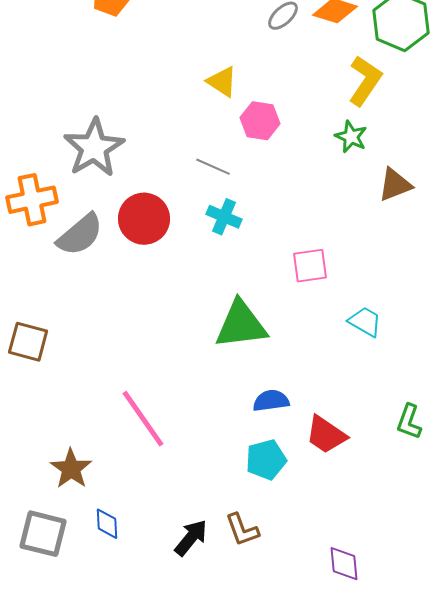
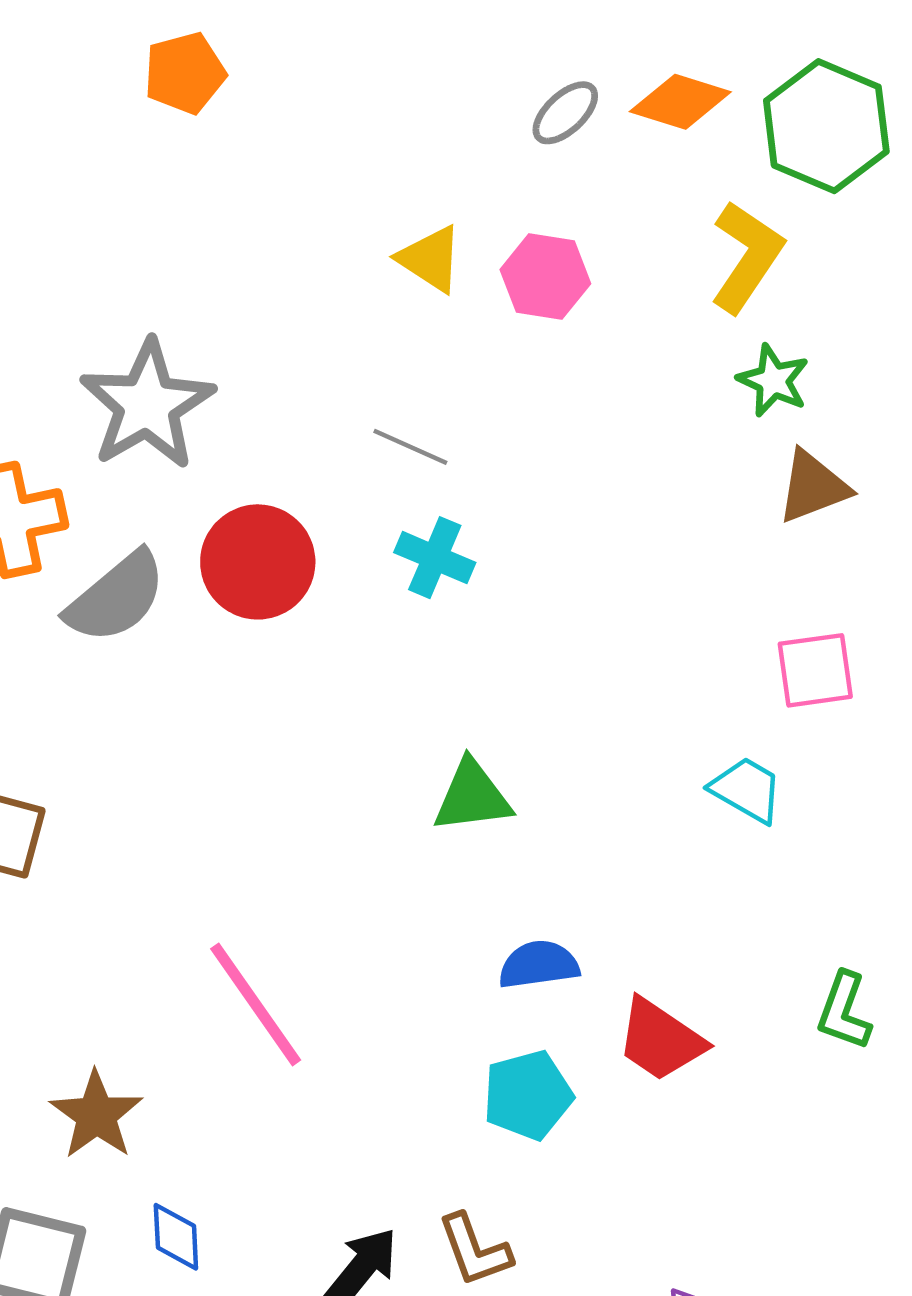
pink hexagon: (260, 121) -> (545, 277), moved
green star: (351, 137) -> (773, 381), moved
pink square: (310, 266) -> (815, 670), moved
green triangle: (241, 325) -> (472, 796), size x0.7

